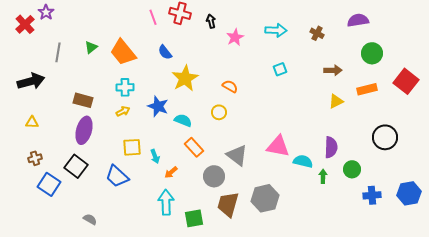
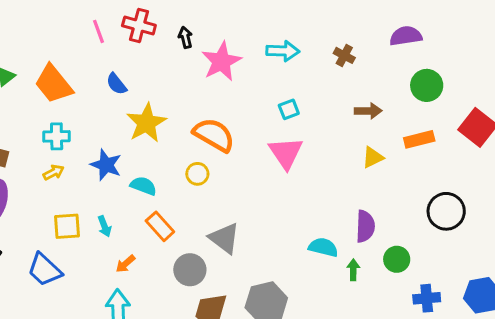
pink star: (235, 37) -> (221, 61), size x1.5
orange semicircle: (230, 86) -> (214, 135), size x1.8
pink triangle: (278, 146) -> (286, 153), moved, turned 45
cyan arrow: (155, 156) -> (104, 226), moved

